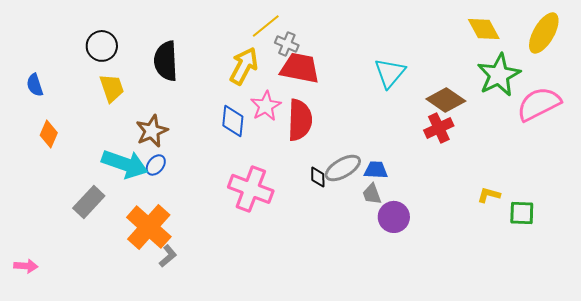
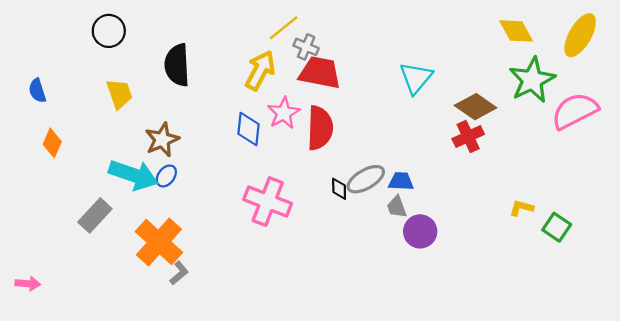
black circle: (102, 46) -> (109, 31), moved
green square: (522, 213) -> (557, 227), turned 32

